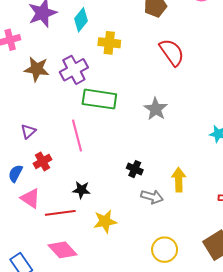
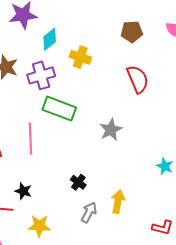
cyan diamond: (81, 20) -> (50, 39), moved
gray arrow: (152, 197) -> (89, 212), turned -90

